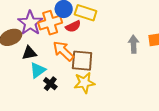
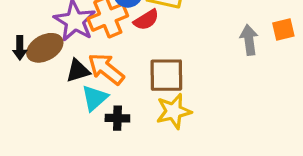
orange arrow: (63, 51) -> (106, 69), moved
black cross: (50, 84) -> (117, 118), turned -32

